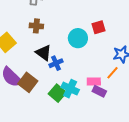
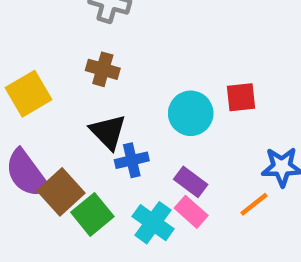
pink rectangle: (94, 82) -> (191, 212), moved, turned 32
purple rectangle: (99, 91) -> (191, 182), moved
green square: (57, 93) -> (92, 214), moved

